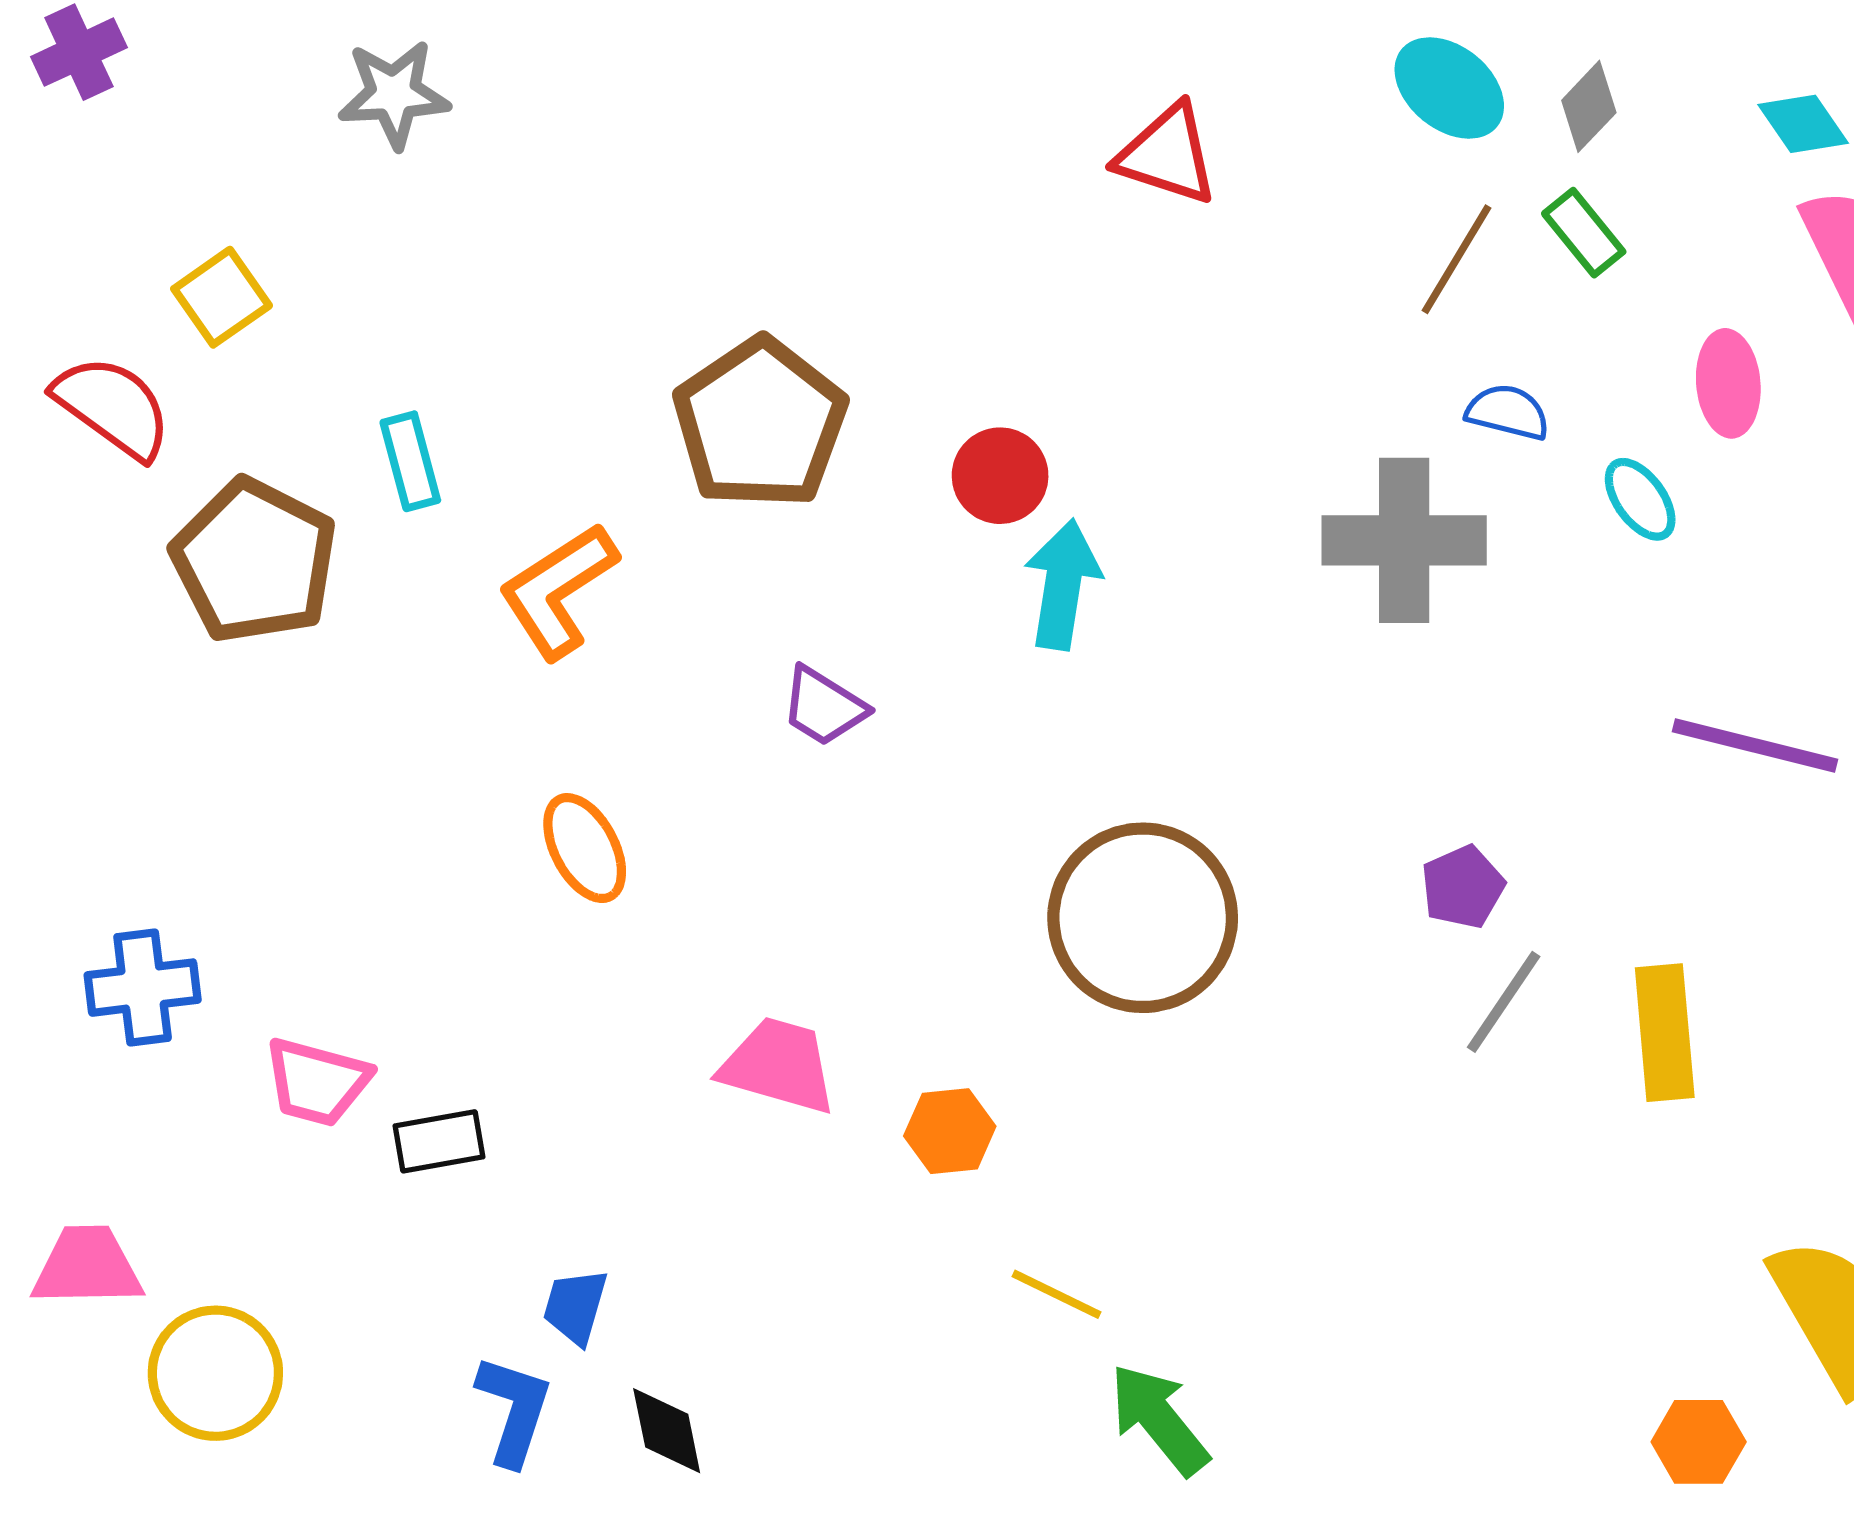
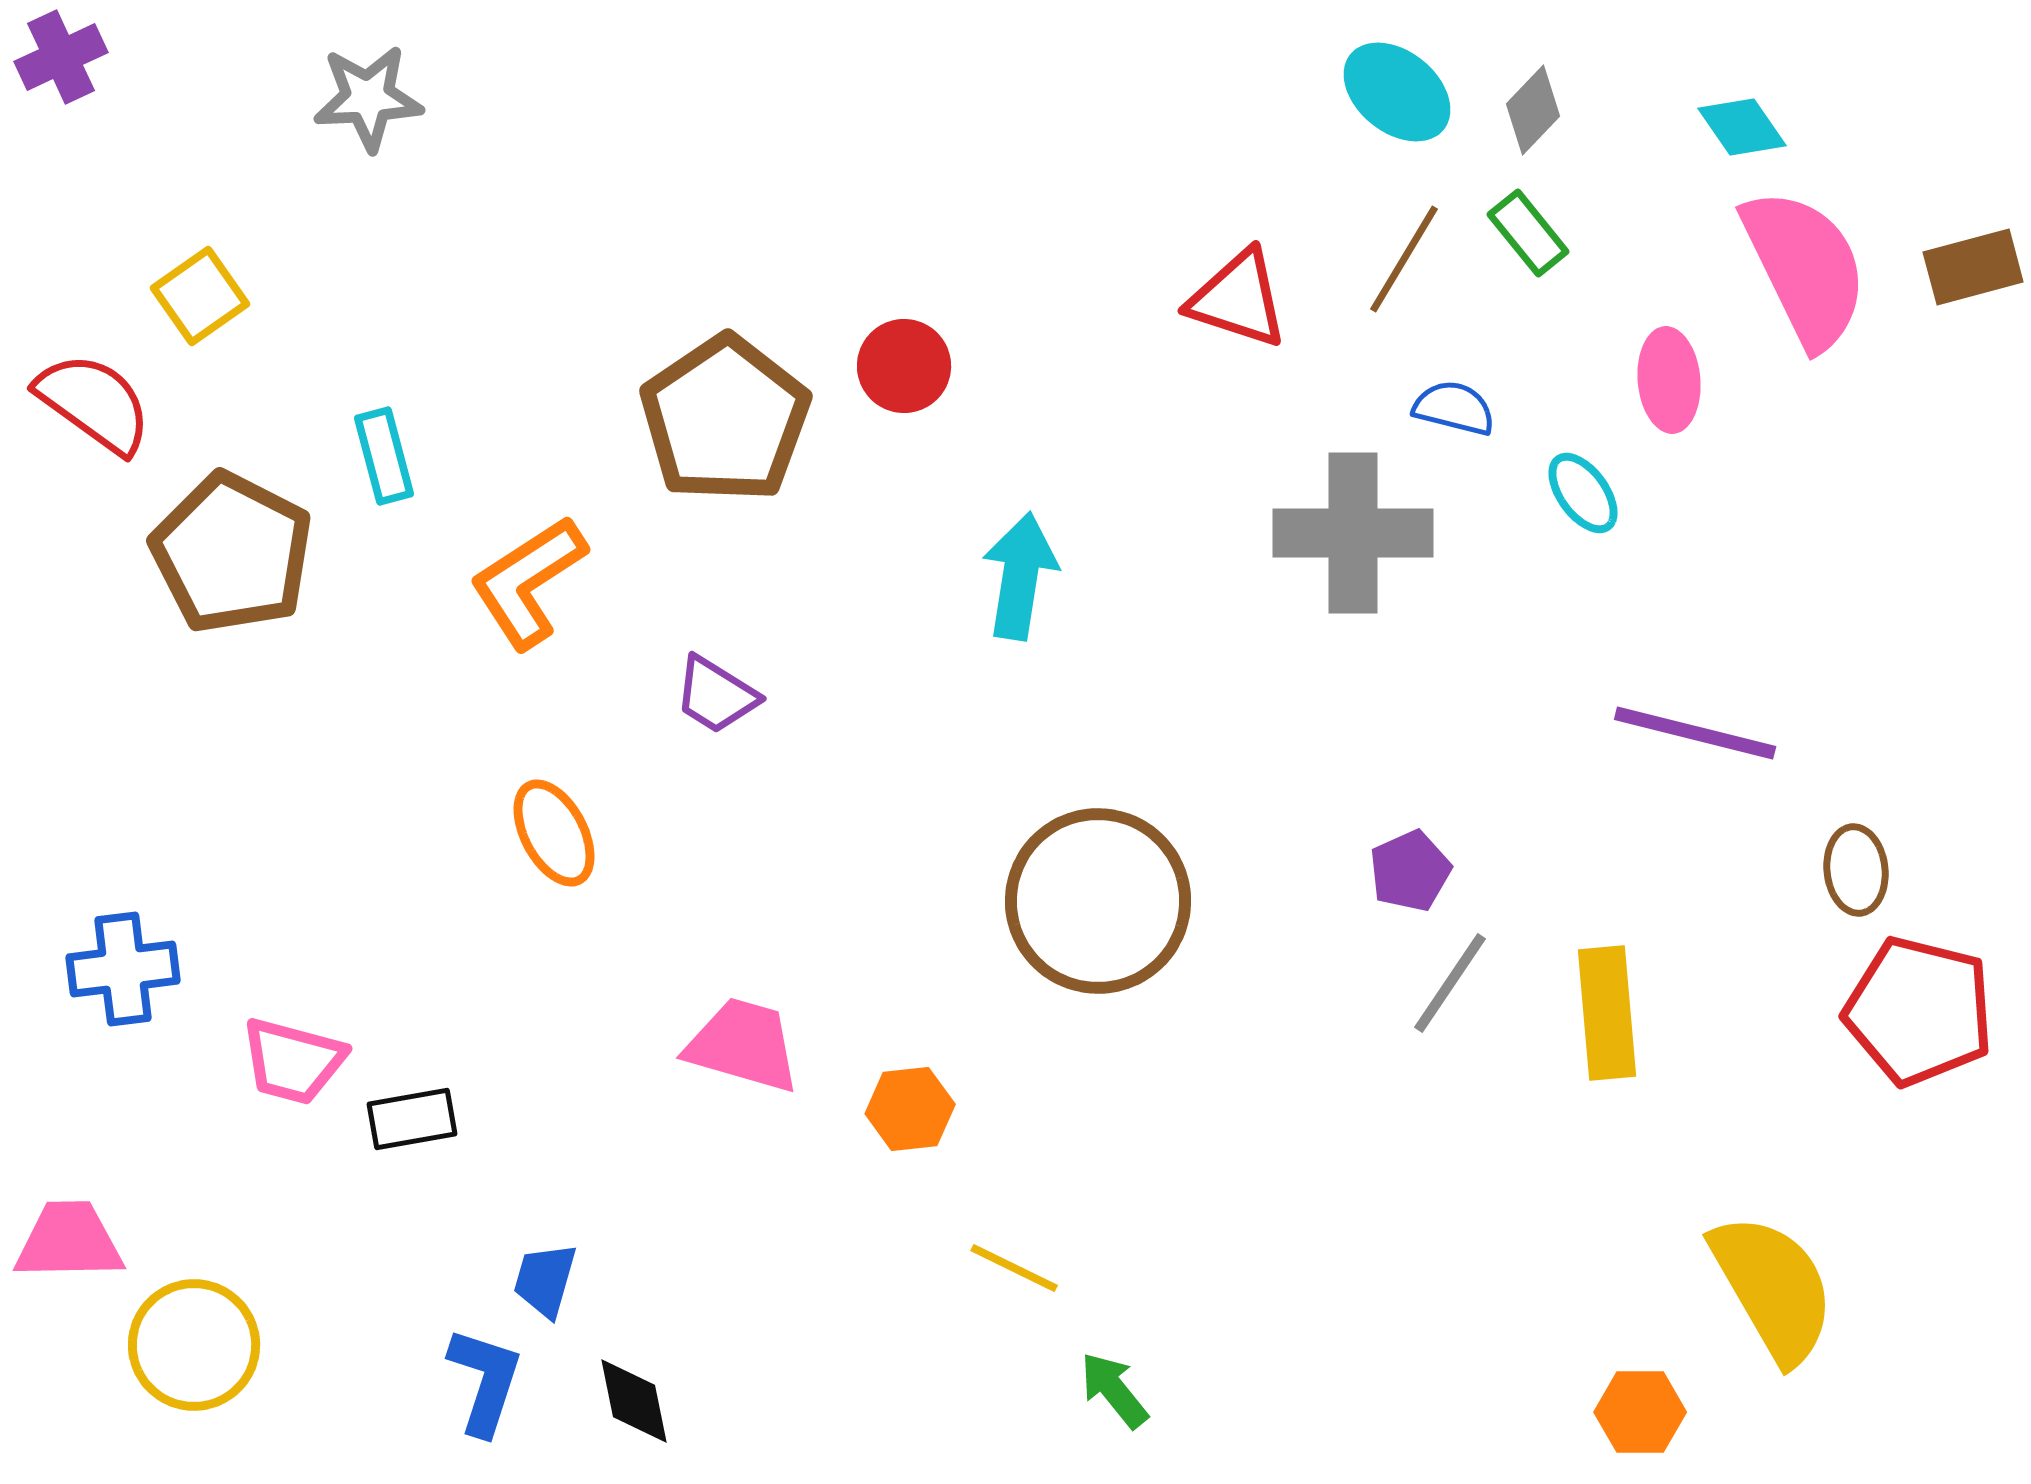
red triangle: (1167, 155) -> (1238, 299), moved
red circle: (1000, 476) -> (904, 366), moved
purple trapezoid: (824, 706) -> (716, 695), moved
green arrow: (1159, 1419) -> (1114, 1390), size x0.7

